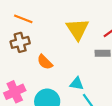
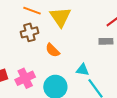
yellow triangle: (77, 29) -> (60, 17), moved

